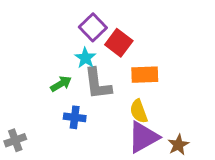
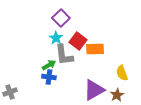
red square: (119, 43) -> (78, 41), moved
green arrow: (61, 84) -> (49, 65), moved
yellow semicircle: (139, 111) -> (122, 73), moved

